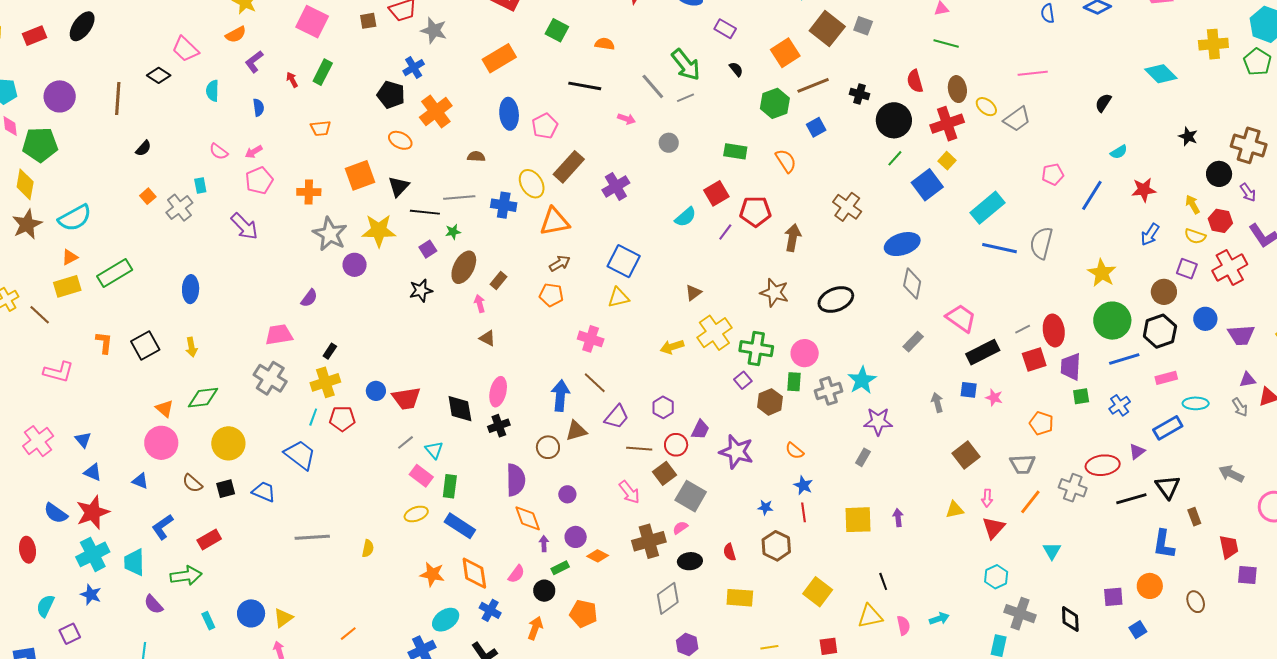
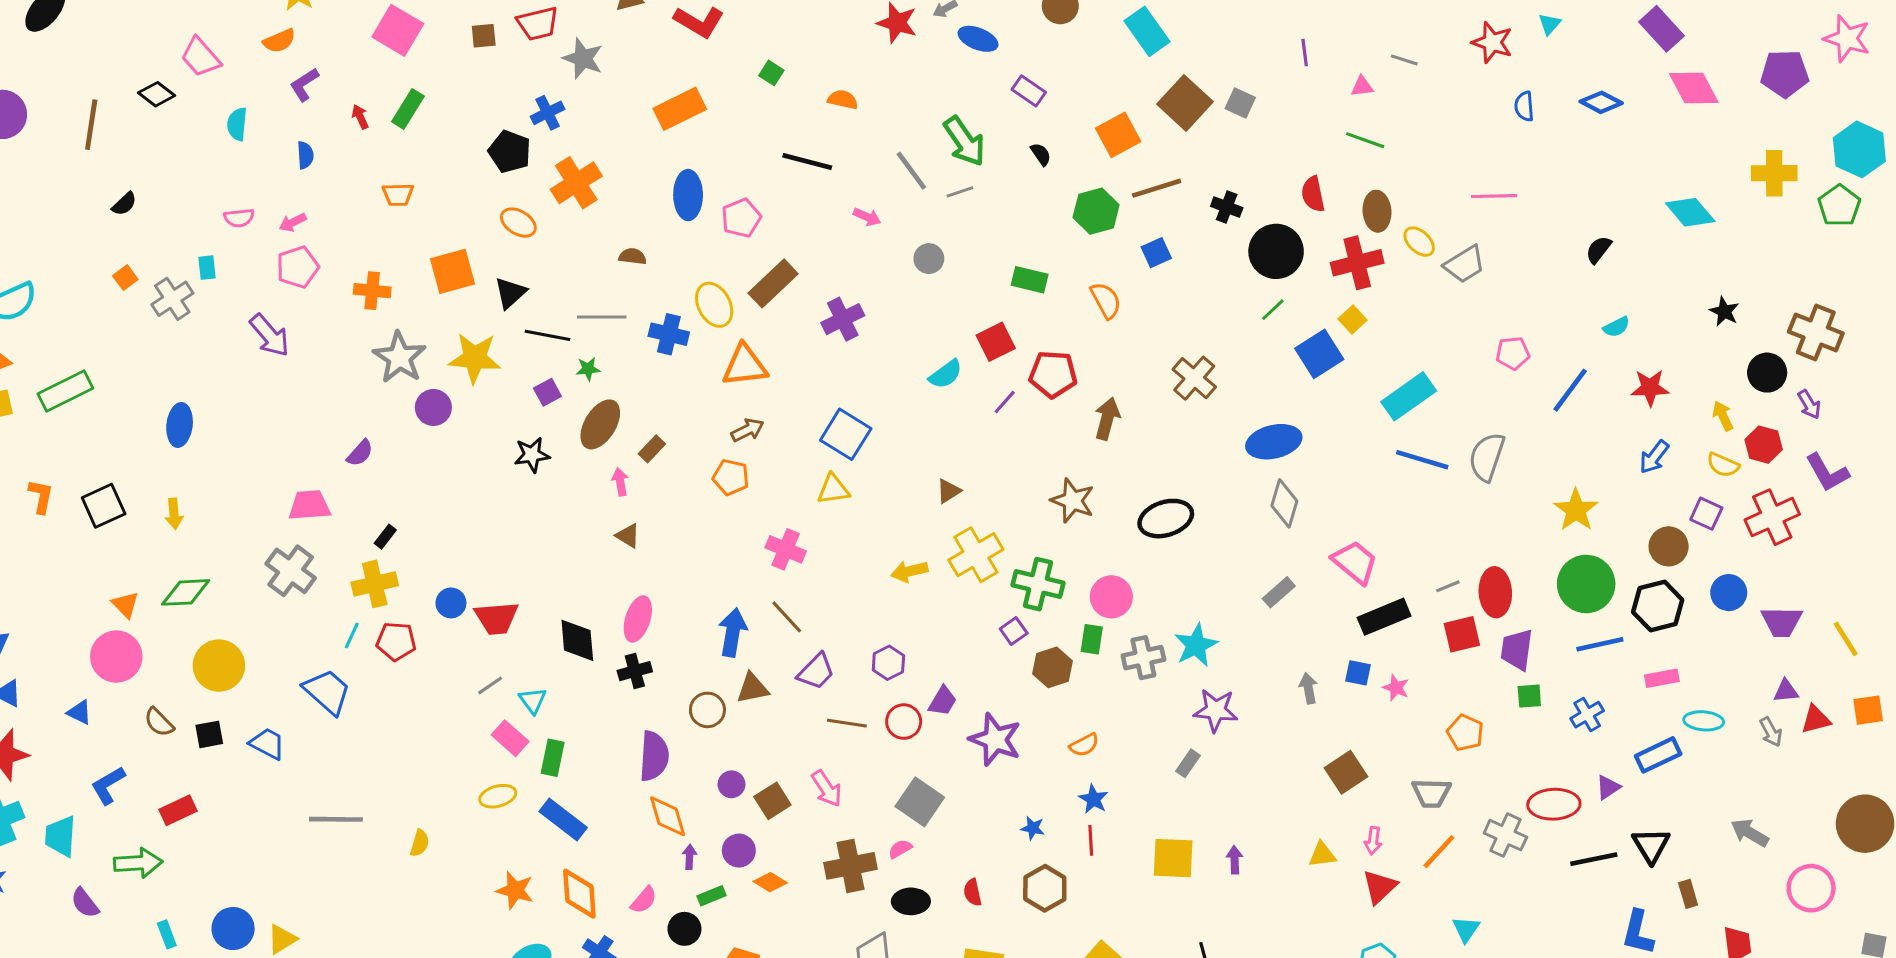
green square: (557, 30) -> (771, 73), size x0.7
pink semicircle: (219, 152) -> (239, 218), turned -48
orange semicircle: (794, 451) -> (1084, 745), turned -72
brown square: (664, 473) -> (772, 801), moved

